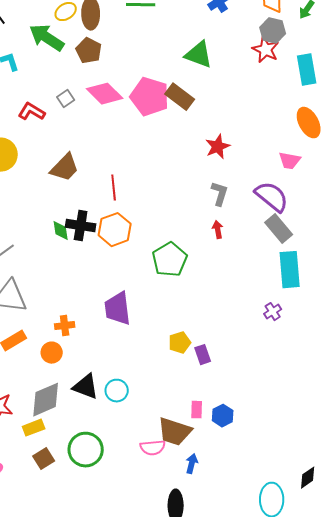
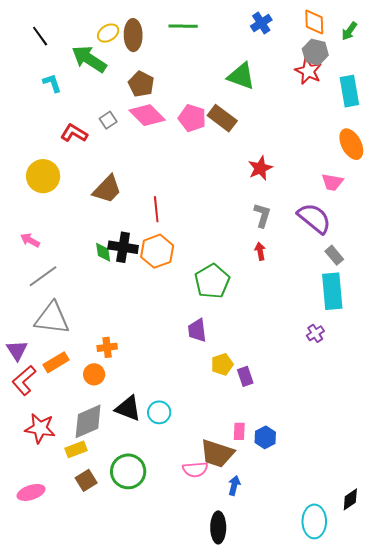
brown pentagon: (89, 51) -> (141, 84), moved
pink pentagon: (150, 97) -> (192, 118), size x0.7
gray rectangle: (279, 229) -> (334, 255), moved, size x0.7
purple trapezoid: (118, 309) -> (197, 330), moved, size x0.7

